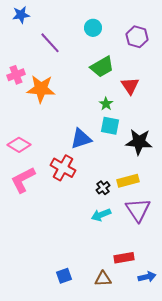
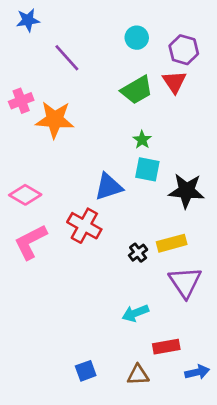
cyan circle: (93, 28) -> (137, 38), moved
red triangle: (130, 86) -> (174, 82), moved
cyan arrow: (101, 215) -> (135, 313), moved

